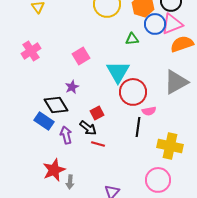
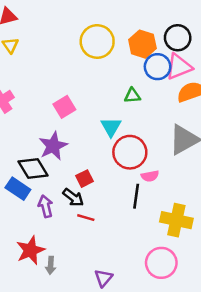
green triangle: (132, 39) -> (132, 96), moved
cyan triangle: (118, 72) -> (111, 127), size x0.7
purple star: (72, 87) -> (53, 146), size x1.6

